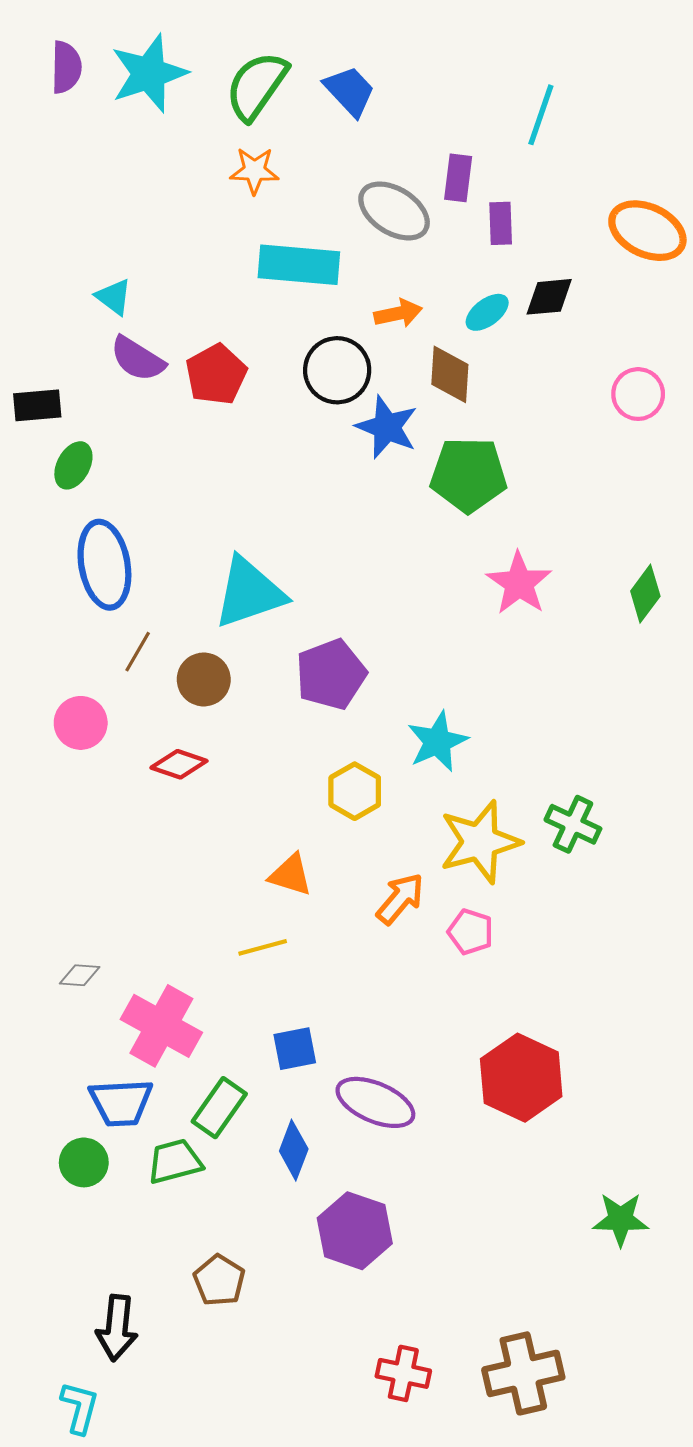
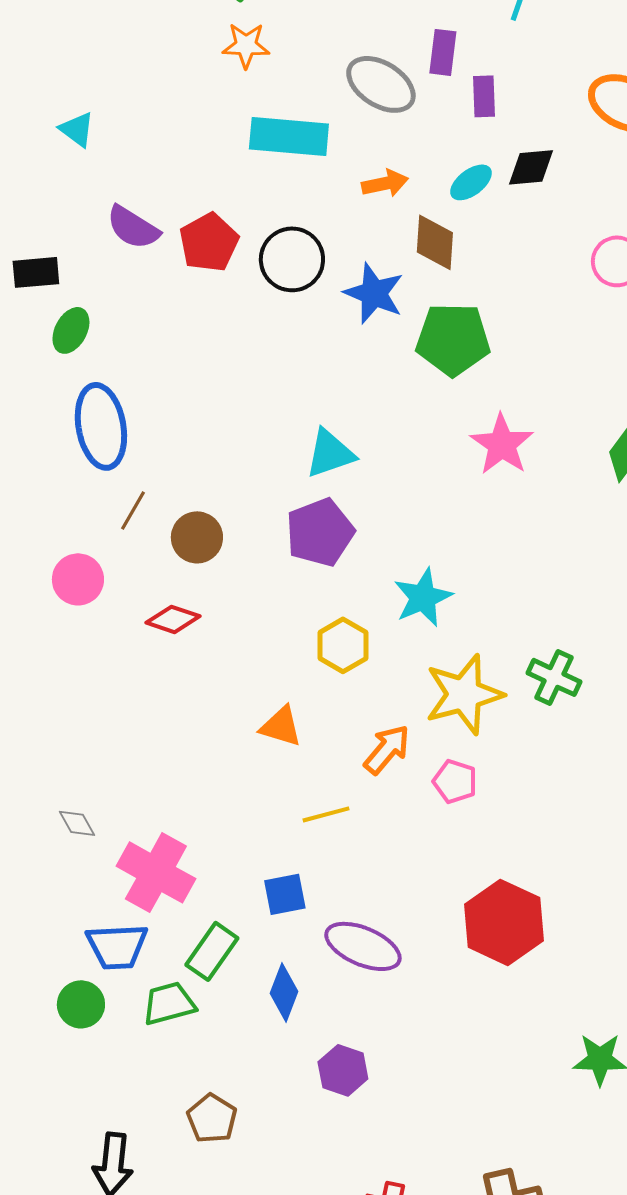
cyan triangle: (114, 297) -> (77, 129), moved
black circle: (337, 370) -> (292, 259), moved
cyan triangle: (249, 593) -> (330, 453), moved, size x0.7
yellow line: (263, 947) -> (326, 814), moved
gray diamond: (80, 975) -> (77, 823), turned 57
purple hexagon: (355, 1231) -> (343, 1070), size x0.7

